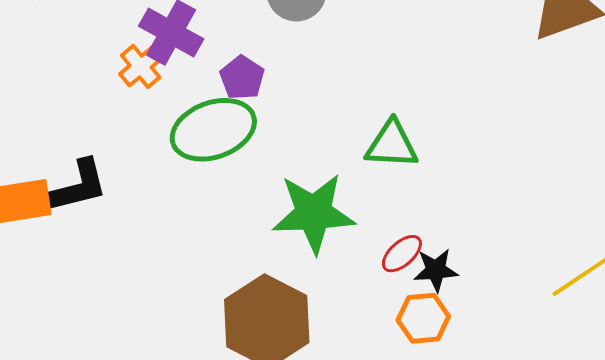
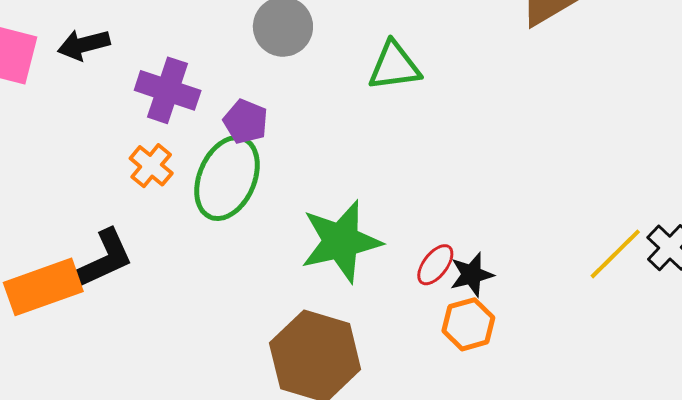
orange cross: (141, 66) -> (151, 166), moved
green ellipse: (213, 130) -> (227, 178), turned -36
green triangle: (392, 145) -> (394, 66), moved

